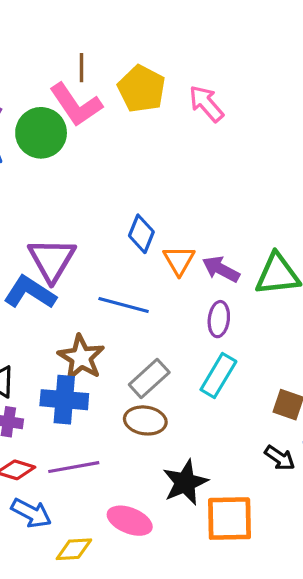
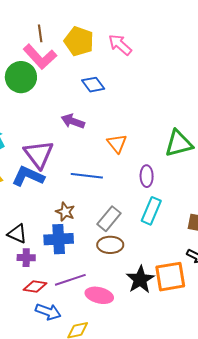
blue diamond: (141, 234) -> (93, 85), moved, turned -50
purple arrow: (221, 269) -> (73, 121), moved
brown star: (81, 357) -> (65, 212), size x0.7
orange square: (229, 519) -> (170, 277), moved
pink ellipse: (130, 521) -> (99, 295), moved

